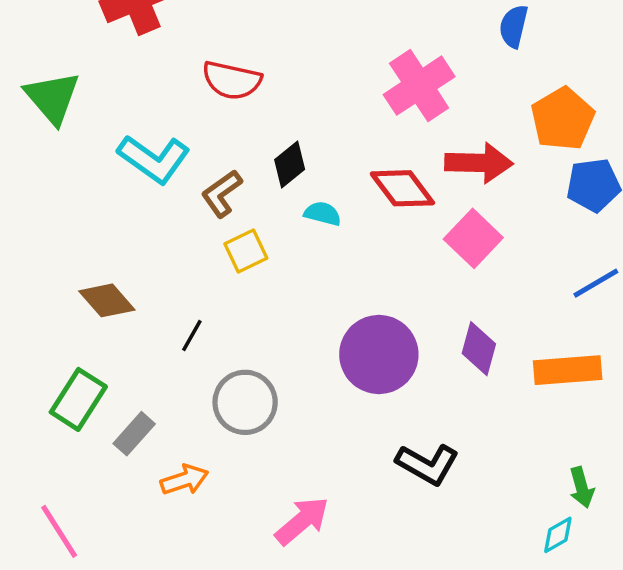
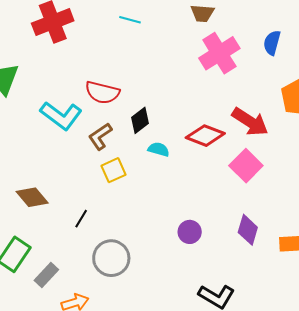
red semicircle: (232, 80) -> (102, 93), moved
pink cross: (419, 86) -> (219, 53), moved
red arrow: (479, 163) -> (250, 122), turned 30
red diamond: (402, 188) -> (205, 136), turned -33
purple circle: (379, 354) -> (190, 232), size x0.5

